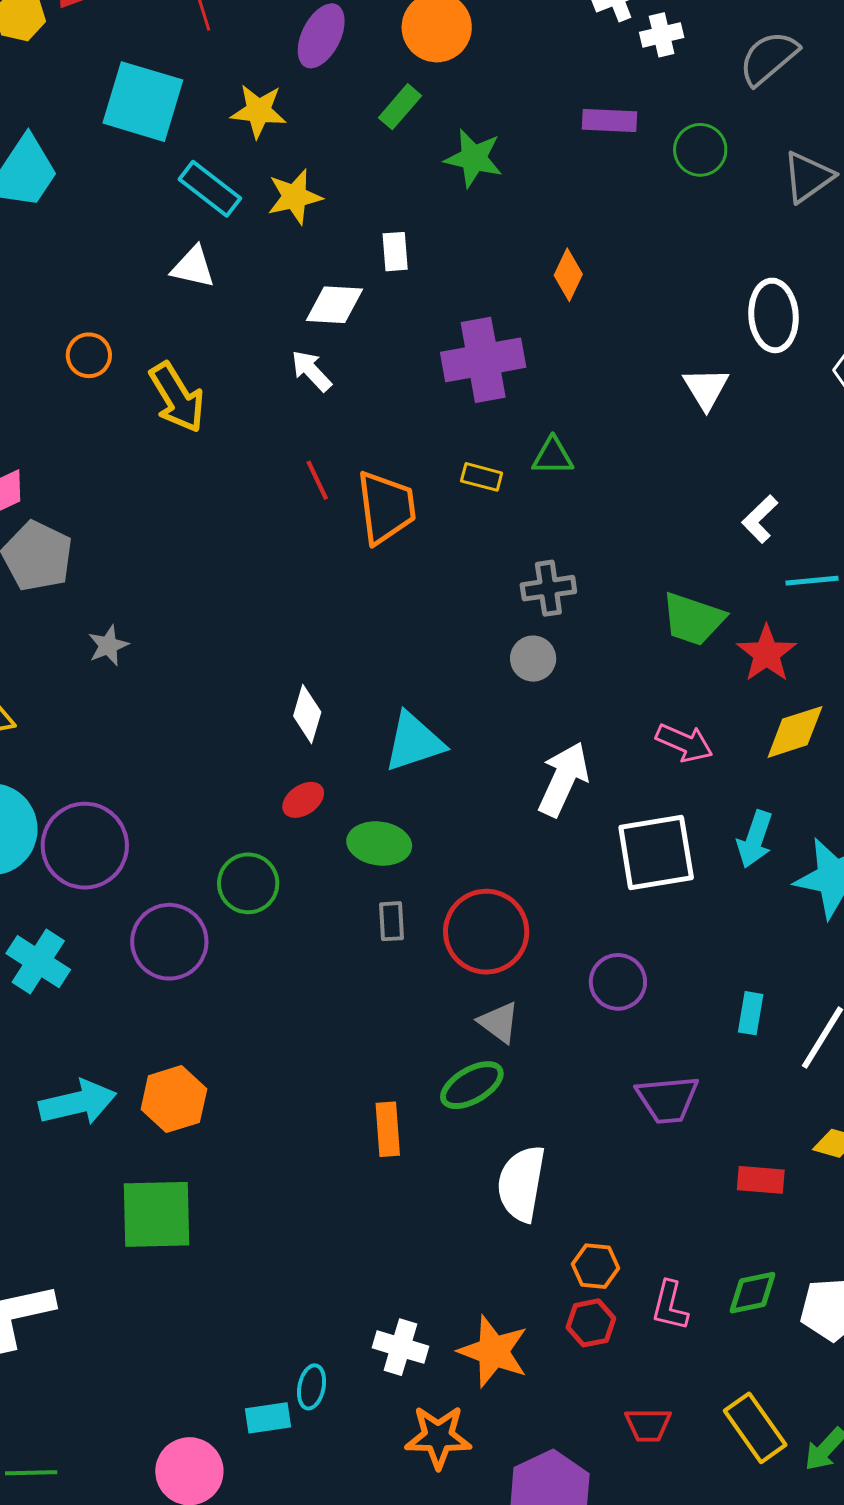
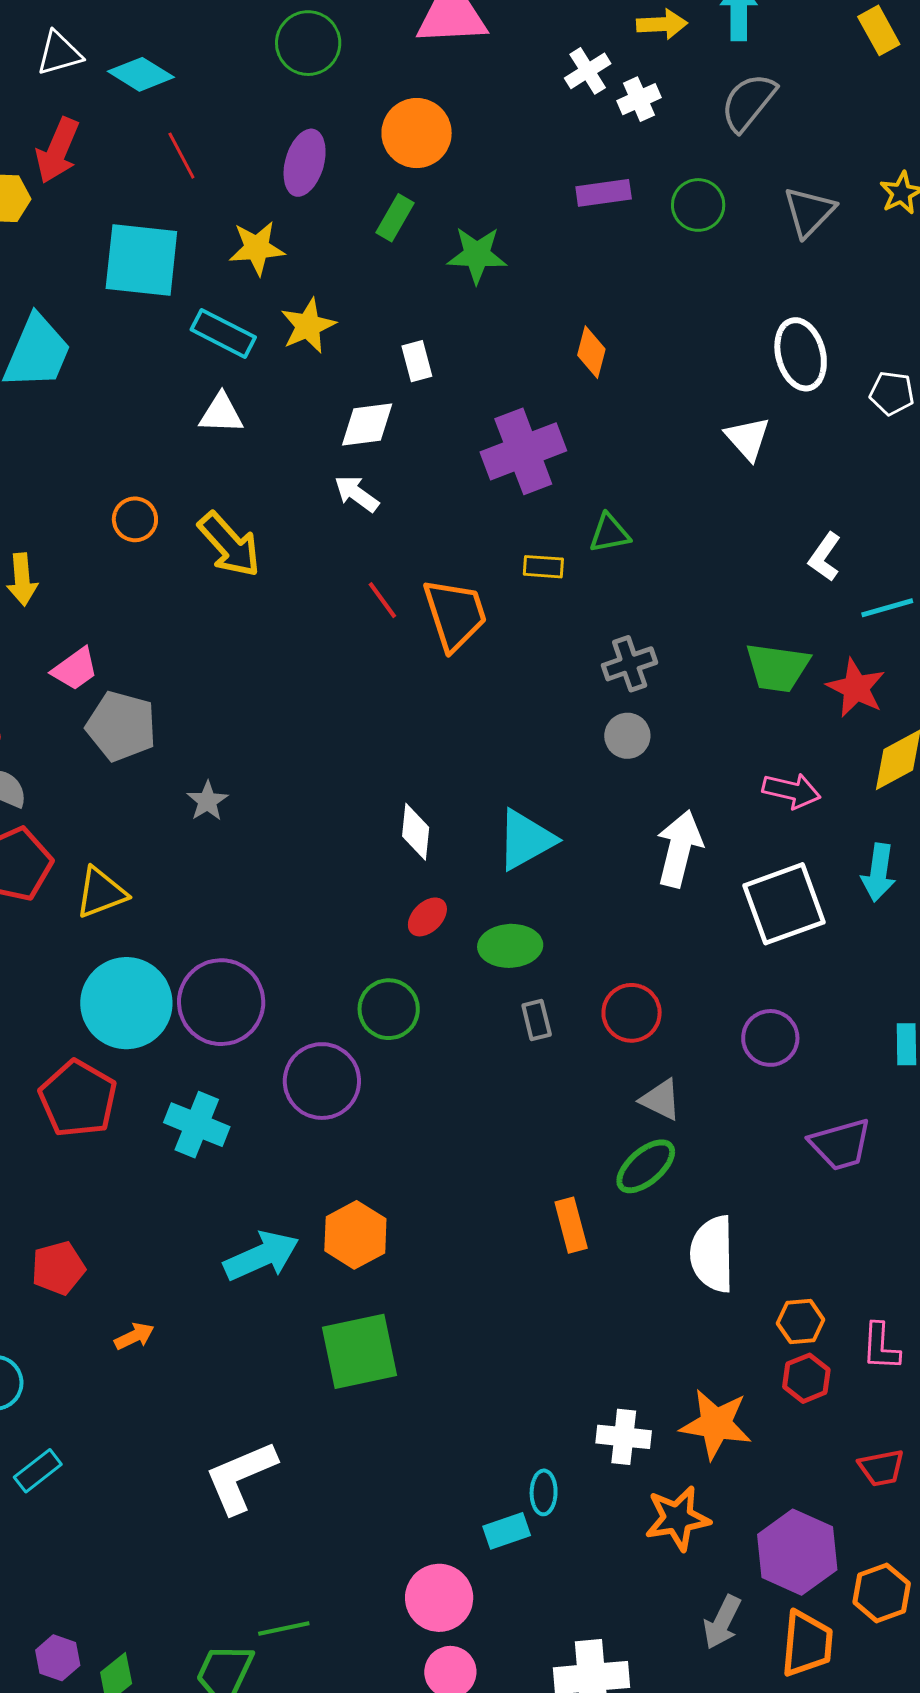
red circle: (486, 932) -> (632, 1013), size x0.7

